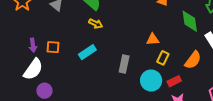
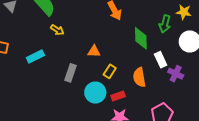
yellow arrow: (96, 24) -> (57, 30), moved
orange triangle: (153, 39) -> (94, 51), moved
orange semicircle: (193, 60) -> (139, 77), turned 126

